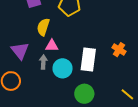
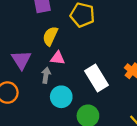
white rectangle: (88, 60) -> (97, 78), turned -45
cyan circle: (63, 68) -> (61, 97), moved

